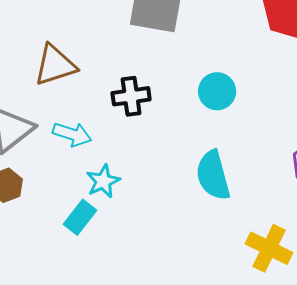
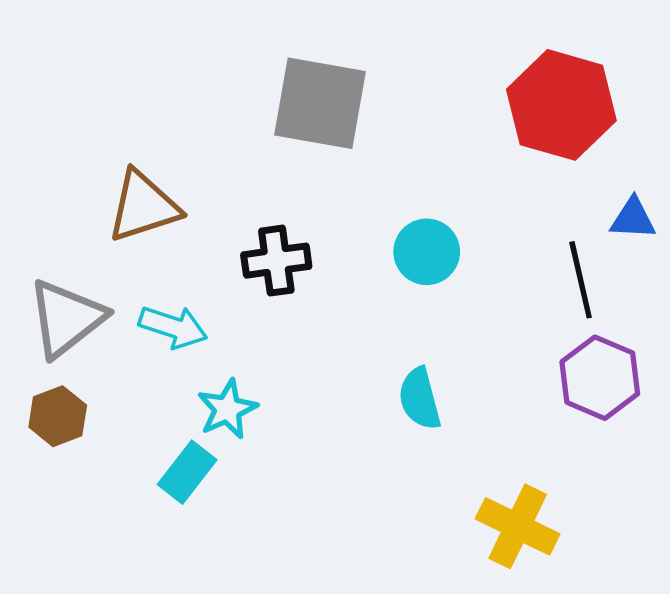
cyan semicircle: (213, 175) -> (420, 399), size x0.7

